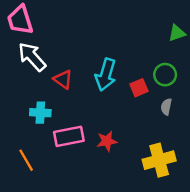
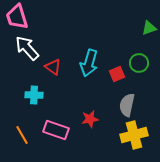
gray semicircle: (166, 107) -> (127, 105), moved, size x1.6
pink rectangle: (69, 136) -> (56, 130), moved, turned 30

